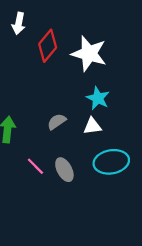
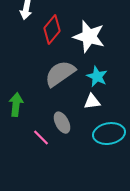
gray semicircle: (57, 122) -> (60, 74), moved, size x1.8
gray ellipse: (64, 170) -> (62, 123), moved

